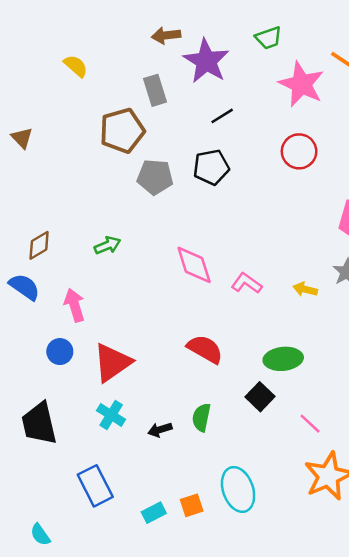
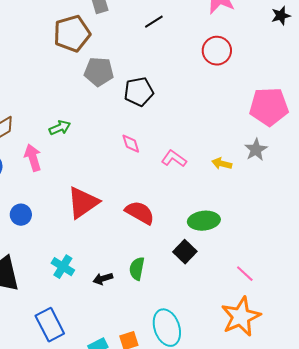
black pentagon: (211, 167) -> (139, 92), moved
pink diamond: (194, 265) -> (131, 144), size x0.6
pink arrow: (74, 305) -> (33, 158), moved
red triangle: (112, 363) -> (83, 203), moved
pink line: (310, 424) -> (245, 274), moved

